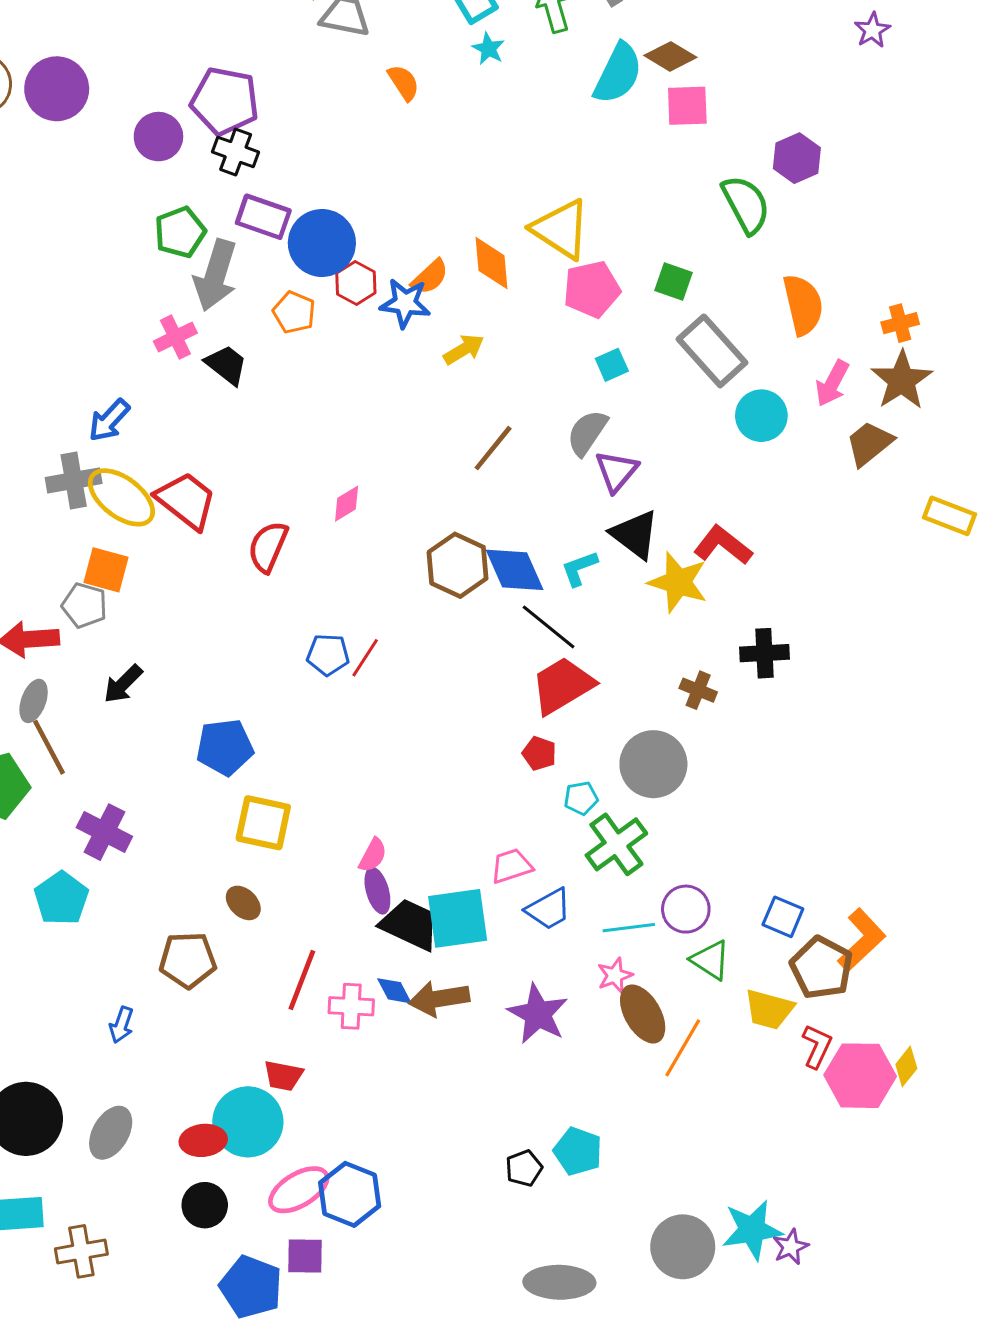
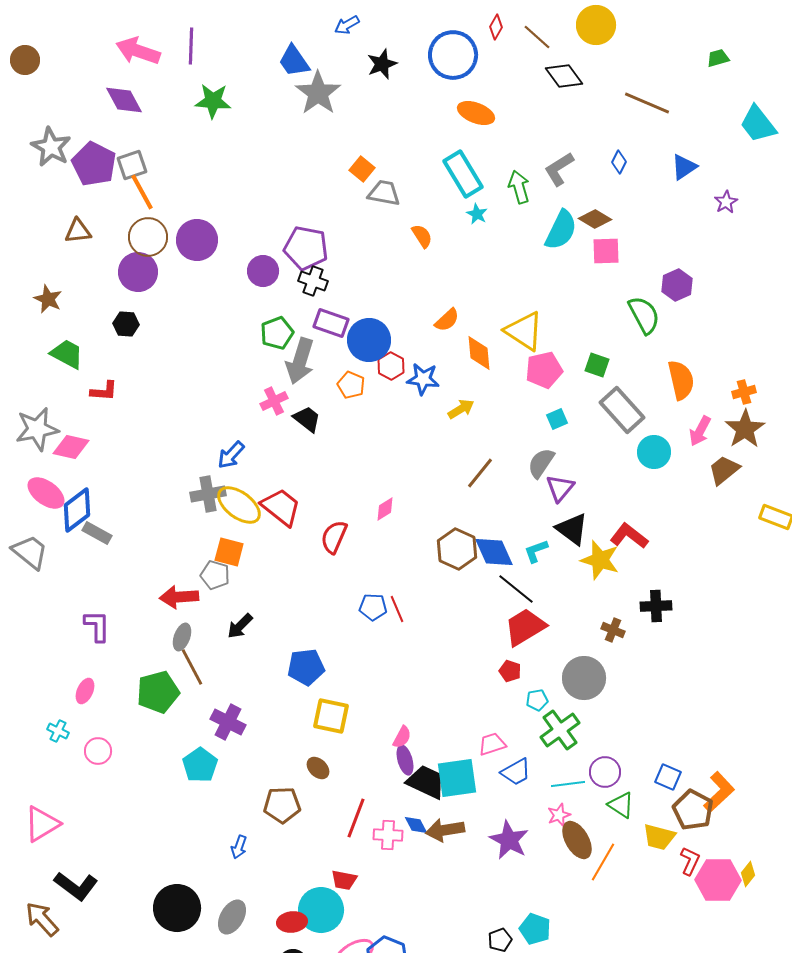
orange semicircle: (430, 277) -> (447, 320), moved
red line: (365, 658) -> (397, 609), turned -56

